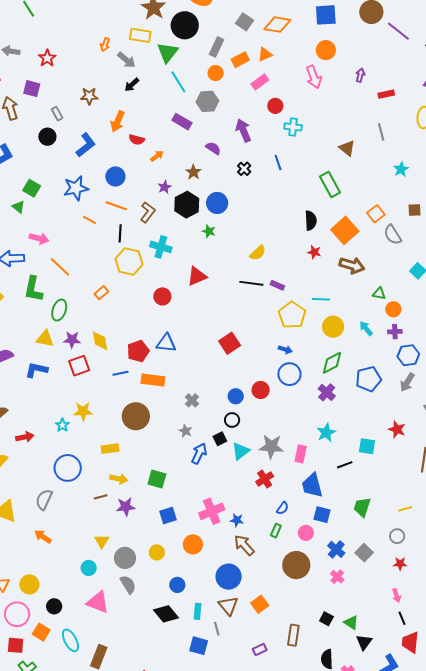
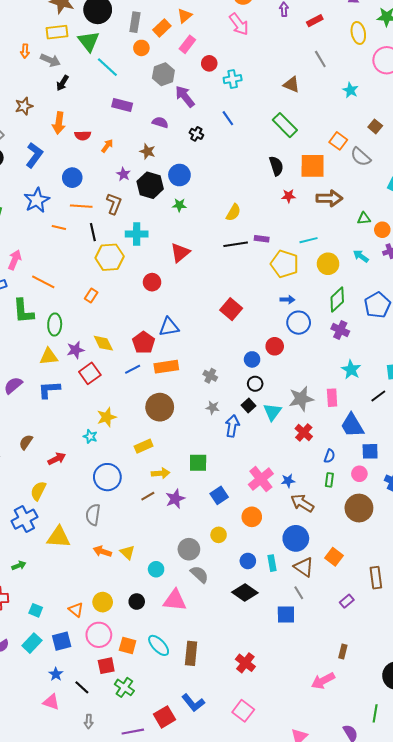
gray hexagon: (207, 101) -> (163, 74), moved
brown square: (415, 210) -> (375, 126), turned -32
orange square: (345, 230) -> (313, 166), turned -32
pink arrow: (39, 238) -> (15, 260), turned -66
yellow triangle: (102, 541) -> (127, 552), moved
black circle: (54, 606) -> (137, 602), moved
cyan rectangle: (197, 611) -> (272, 563), moved

